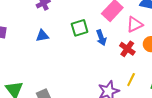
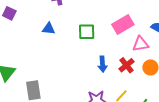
blue arrow: (101, 38) -> (102, 64), moved

